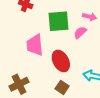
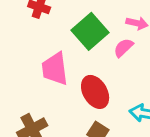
green square: (59, 21) -> (90, 31), turned -35

